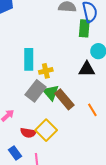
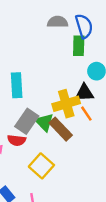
yellow cross: (46, 71) -> (66, 104), moved, size x1.6
orange line: (92, 110) -> (86, 114), moved
red semicircle: (28, 133) -> (17, 140), moved

